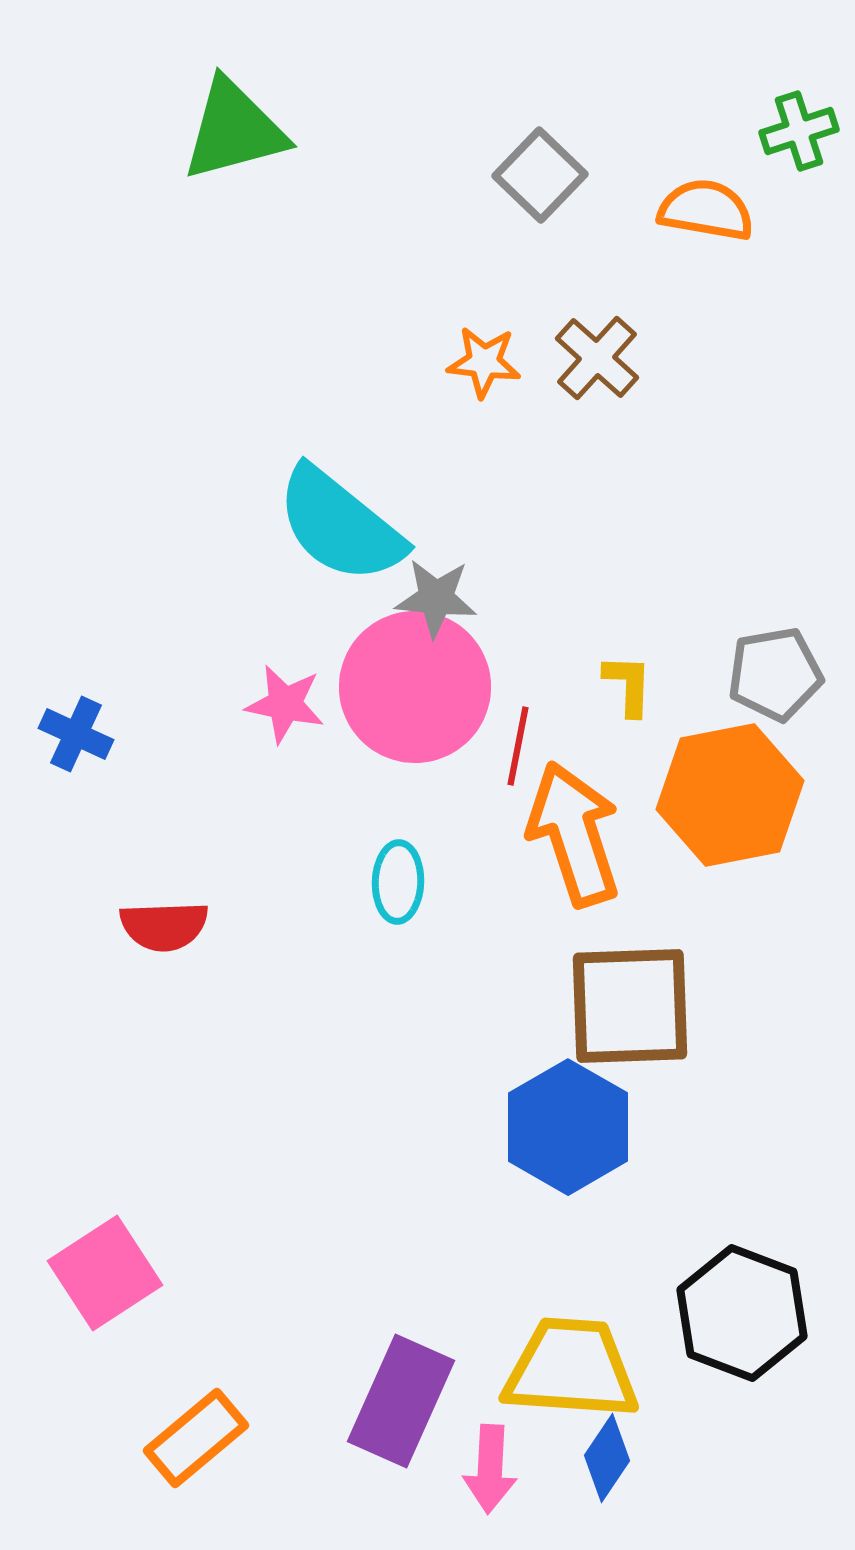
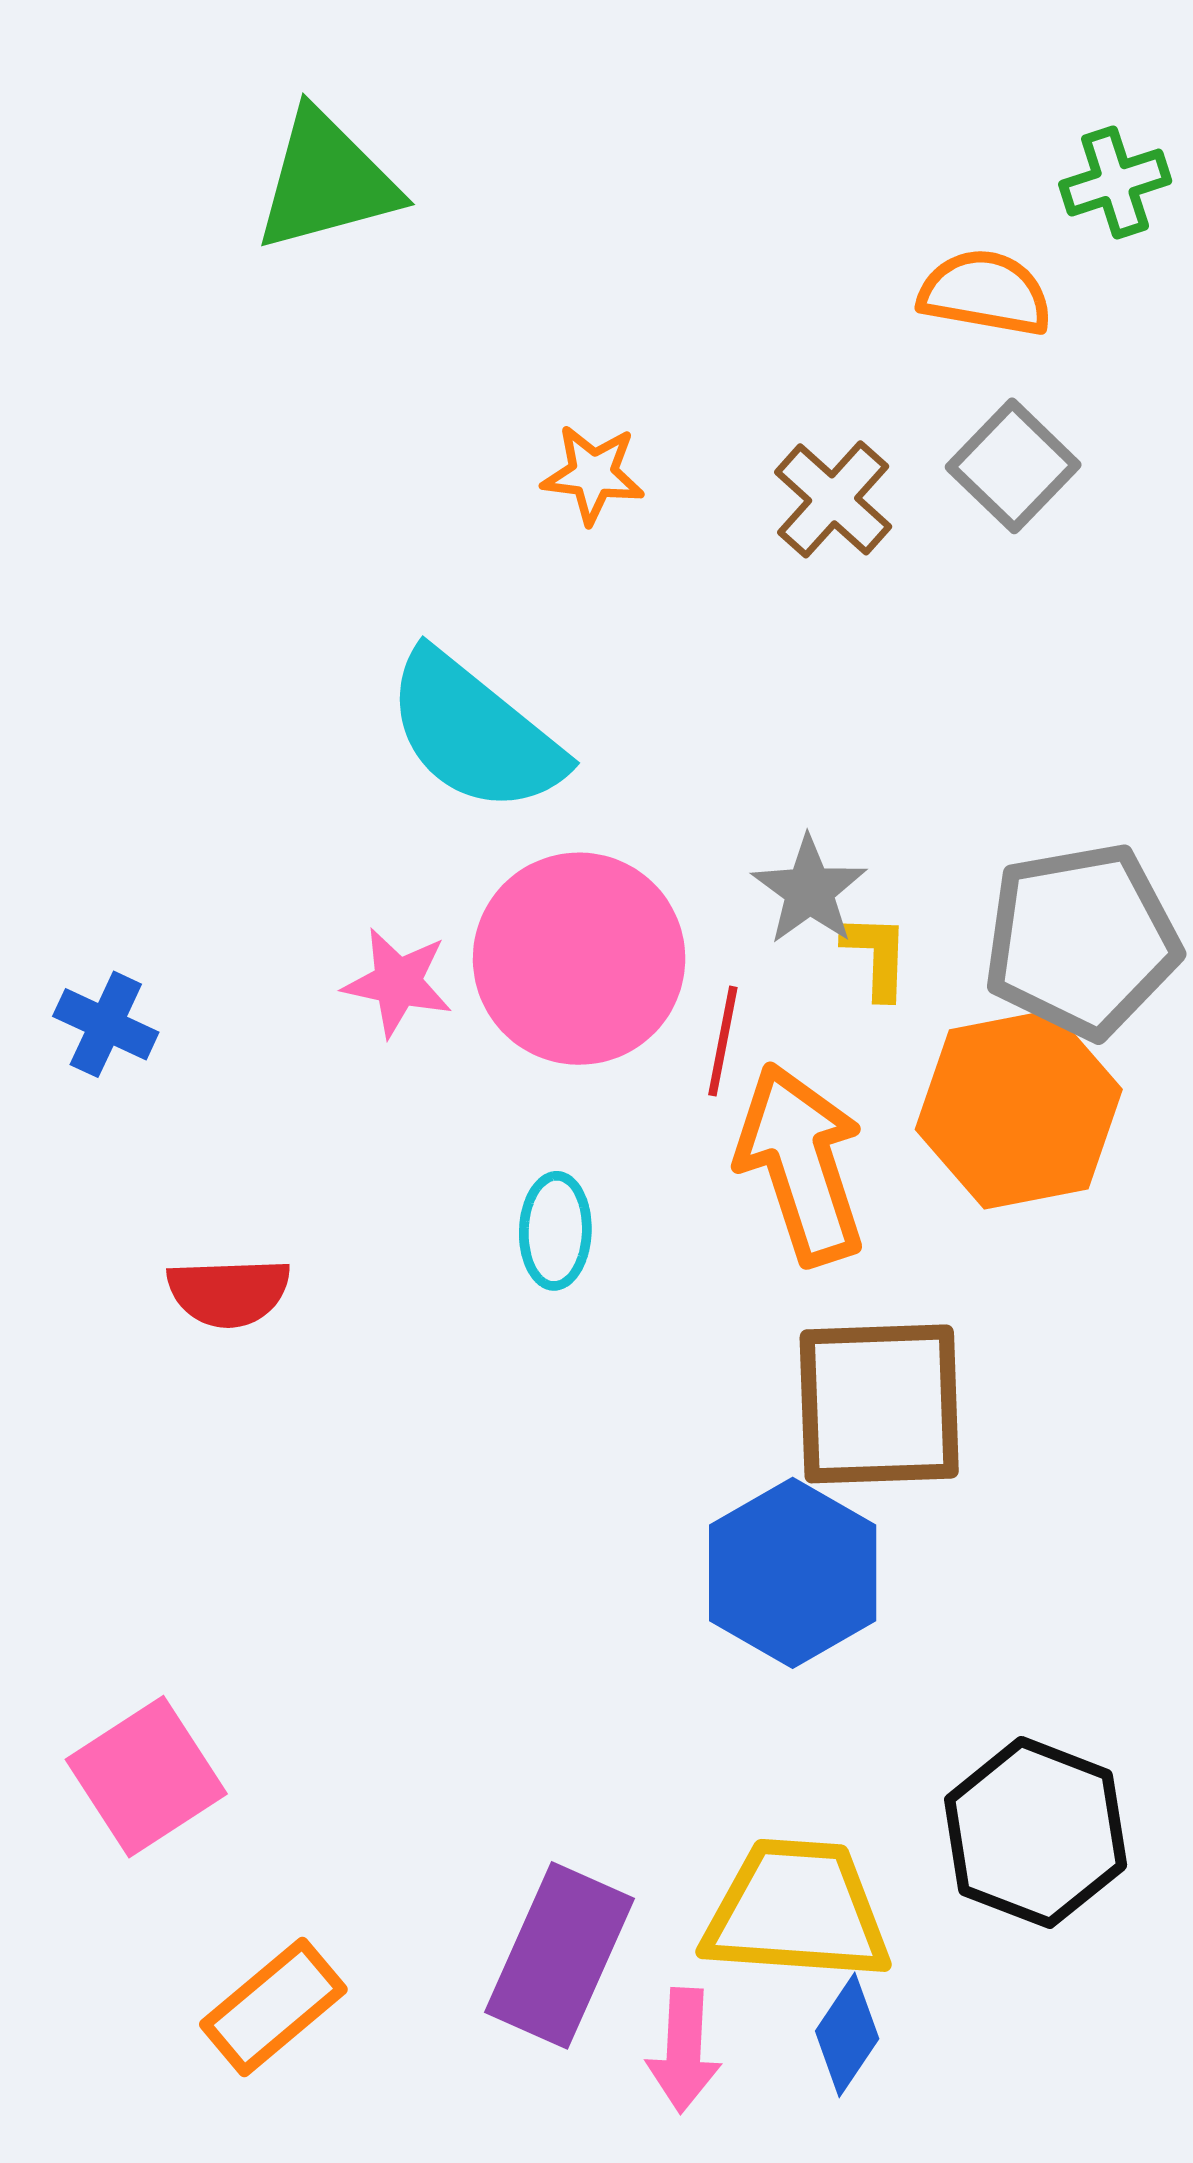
gray square: (540, 175) -> (1013, 466), moved
orange star: (484, 362) -> (593, 474), moved
gray star: (436, 598) -> (809, 890), moved, turned 30
gray pentagon: (775, 674) -> (1082, 941), size x1.5

